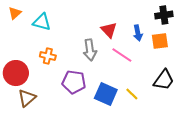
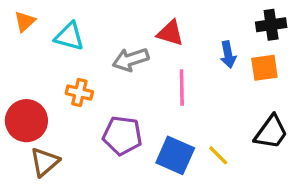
red triangle: (109, 30) -> (170, 33), moved, turned -30
gray arrow: (90, 50) -> (131, 59), moved, turned 80
pink line: (122, 55) -> (182, 88), moved, turned 55

